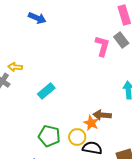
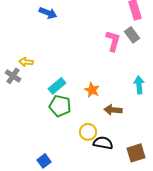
orange star: (91, 123) -> (92, 90), moved
green pentagon: (49, 136) -> (60, 106), moved

